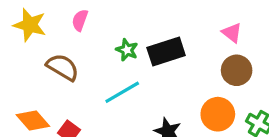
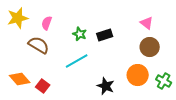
pink semicircle: (80, 20) -> (47, 23), moved
yellow star: (30, 25) -> (18, 18), turned -30
black rectangle: (166, 52) -> (105, 35), size x0.7

